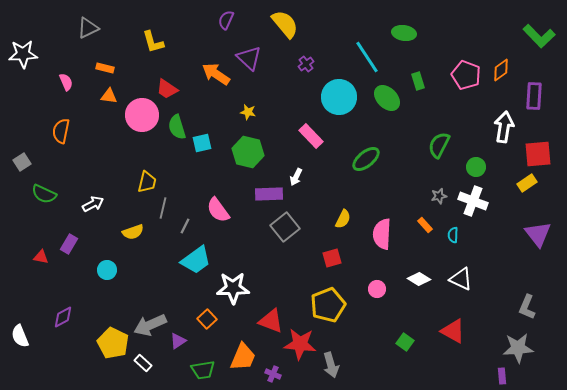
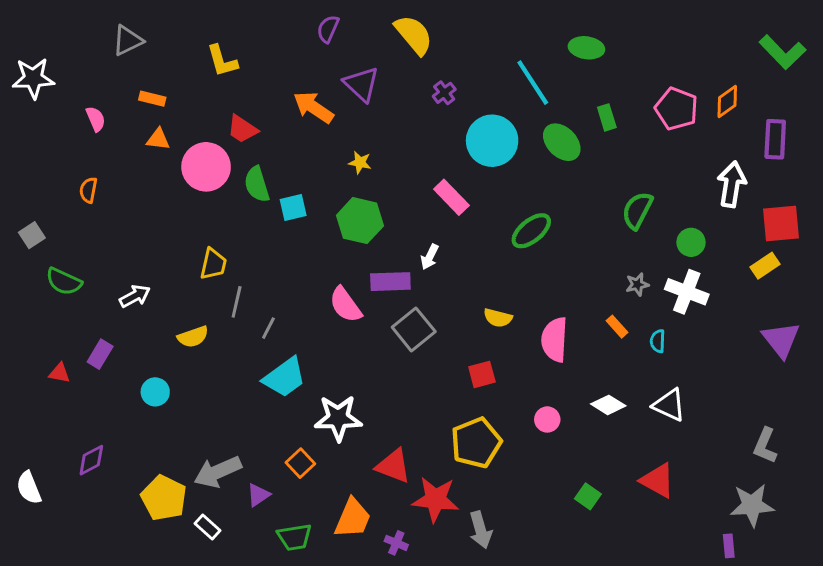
orange semicircle: (61, 131) -> (88, 190), size x0.7
pink semicircle: (218, 210) -> (345, 305), moved
yellow semicircle: (343, 219) -> (498, 318), turned 78

